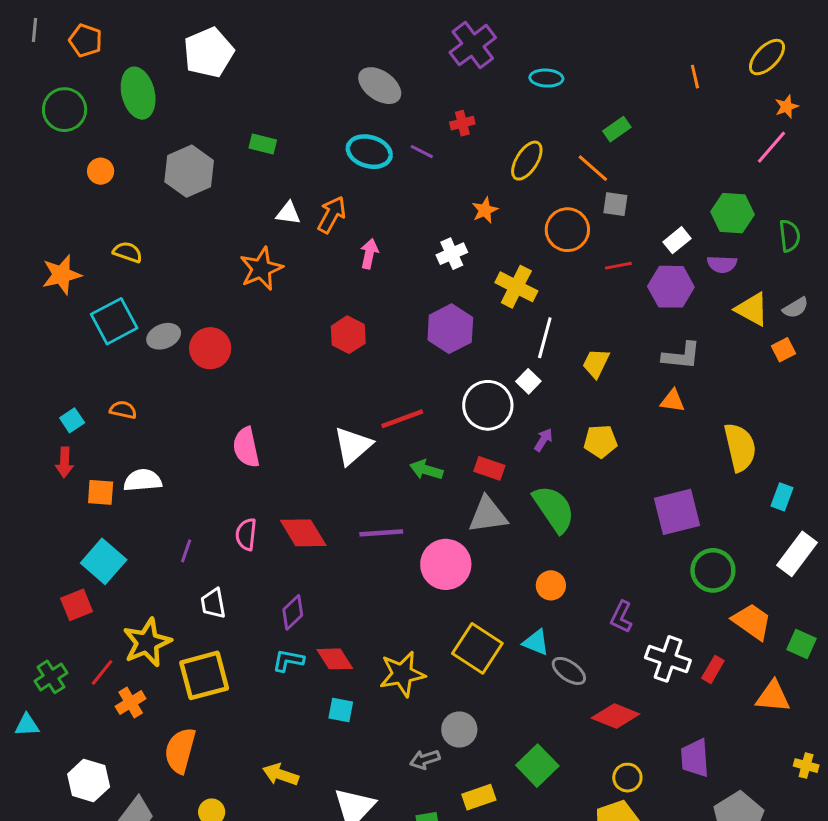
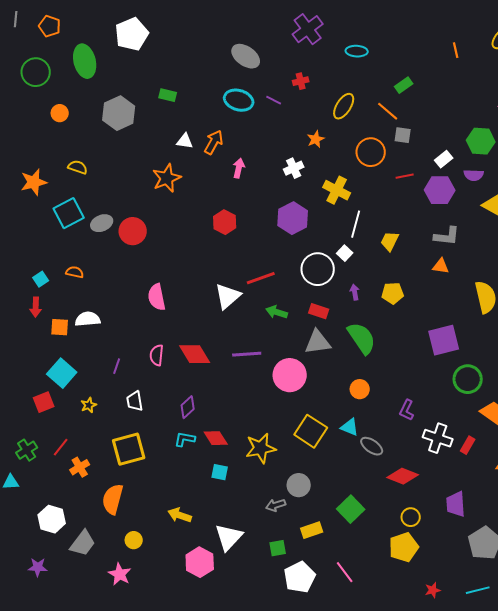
purple arrow: (543, 440) -> (355, 292), turned -42
yellow star: (147, 642) -> (89, 405), moved, size x0.5

